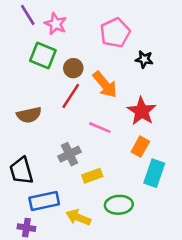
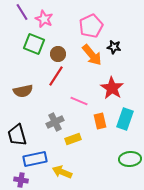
orange arrow: (105, 85) -> (92, 55), moved
orange rectangle: (140, 147) -> (100, 121), moved, turned -42
cyan rectangle: (154, 173) -> (125, 119), moved
green ellipse: (119, 205) -> (130, 159), moved

